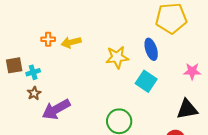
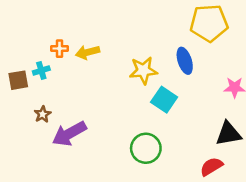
cyan cross: (33, 72) -> (41, 70), moved
cyan square: (146, 81) -> (164, 100), moved

